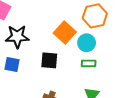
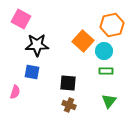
black square: (49, 60) -> (68, 83), moved

